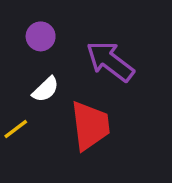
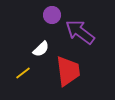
purple circle: (41, 36) -> (52, 15), moved

